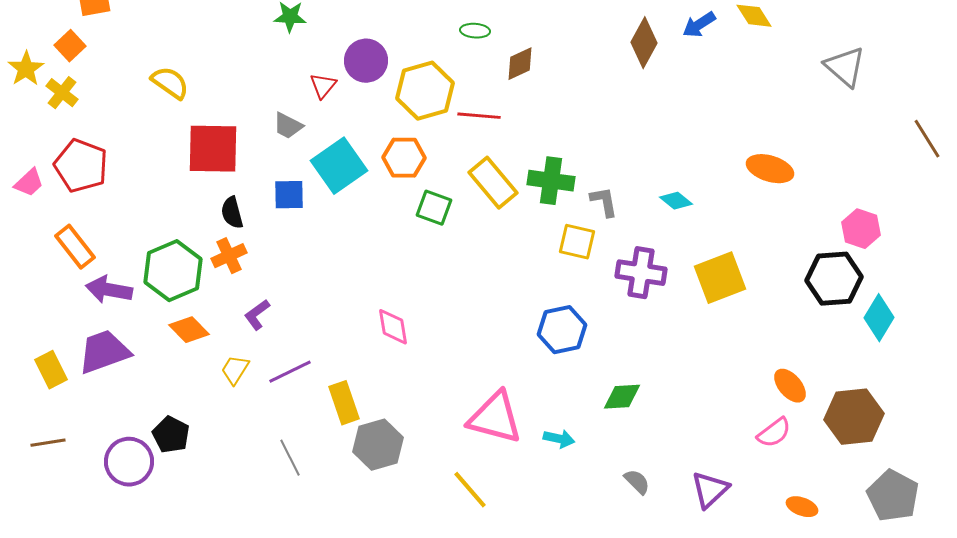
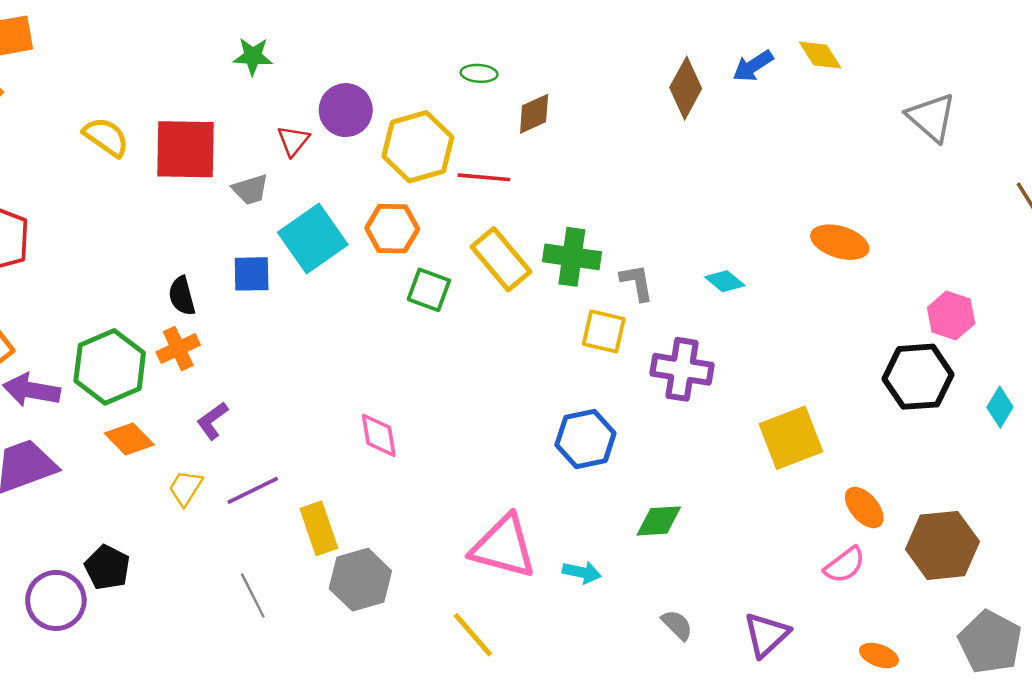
gray trapezoid: (288, 126) -> (250, 190), turned -44
red square: (213, 149) -> (186, 149), moved
yellow square: (720, 278) -> (791, 438), moved
cyan diamond: (879, 318) -> (1000, 407), moved, size x0.7

